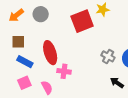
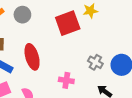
pink cross: (64, 71) -> (66, 80), moved

